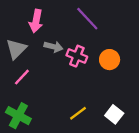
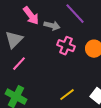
pink arrow: (36, 21) -> (31, 16), turned -48
gray arrow: (53, 47) -> (52, 26), moved

